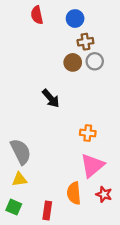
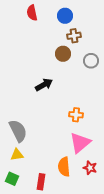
gray circle: (95, 61) -> (91, 61), moved
black arrow: (51, 98) -> (44, 85), turned -78

